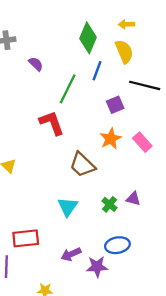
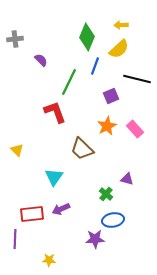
yellow semicircle: (124, 51) -> (119, 49), turned 70
green cross: (110, 204) -> (106, 194), moved
cyan triangle: (68, 207) -> (54, 177), moved
purple arrow: (71, 254) -> (61, 209), moved

